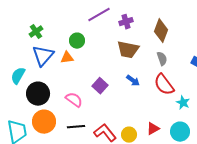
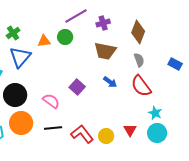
green circle: (77, 41) -> (65, 37), moved
orange triangle: (67, 58) -> (44, 41), moved
cyan star: (183, 103) -> (155, 113), moved
red triangle: (153, 129) -> (130, 130), turned -32

